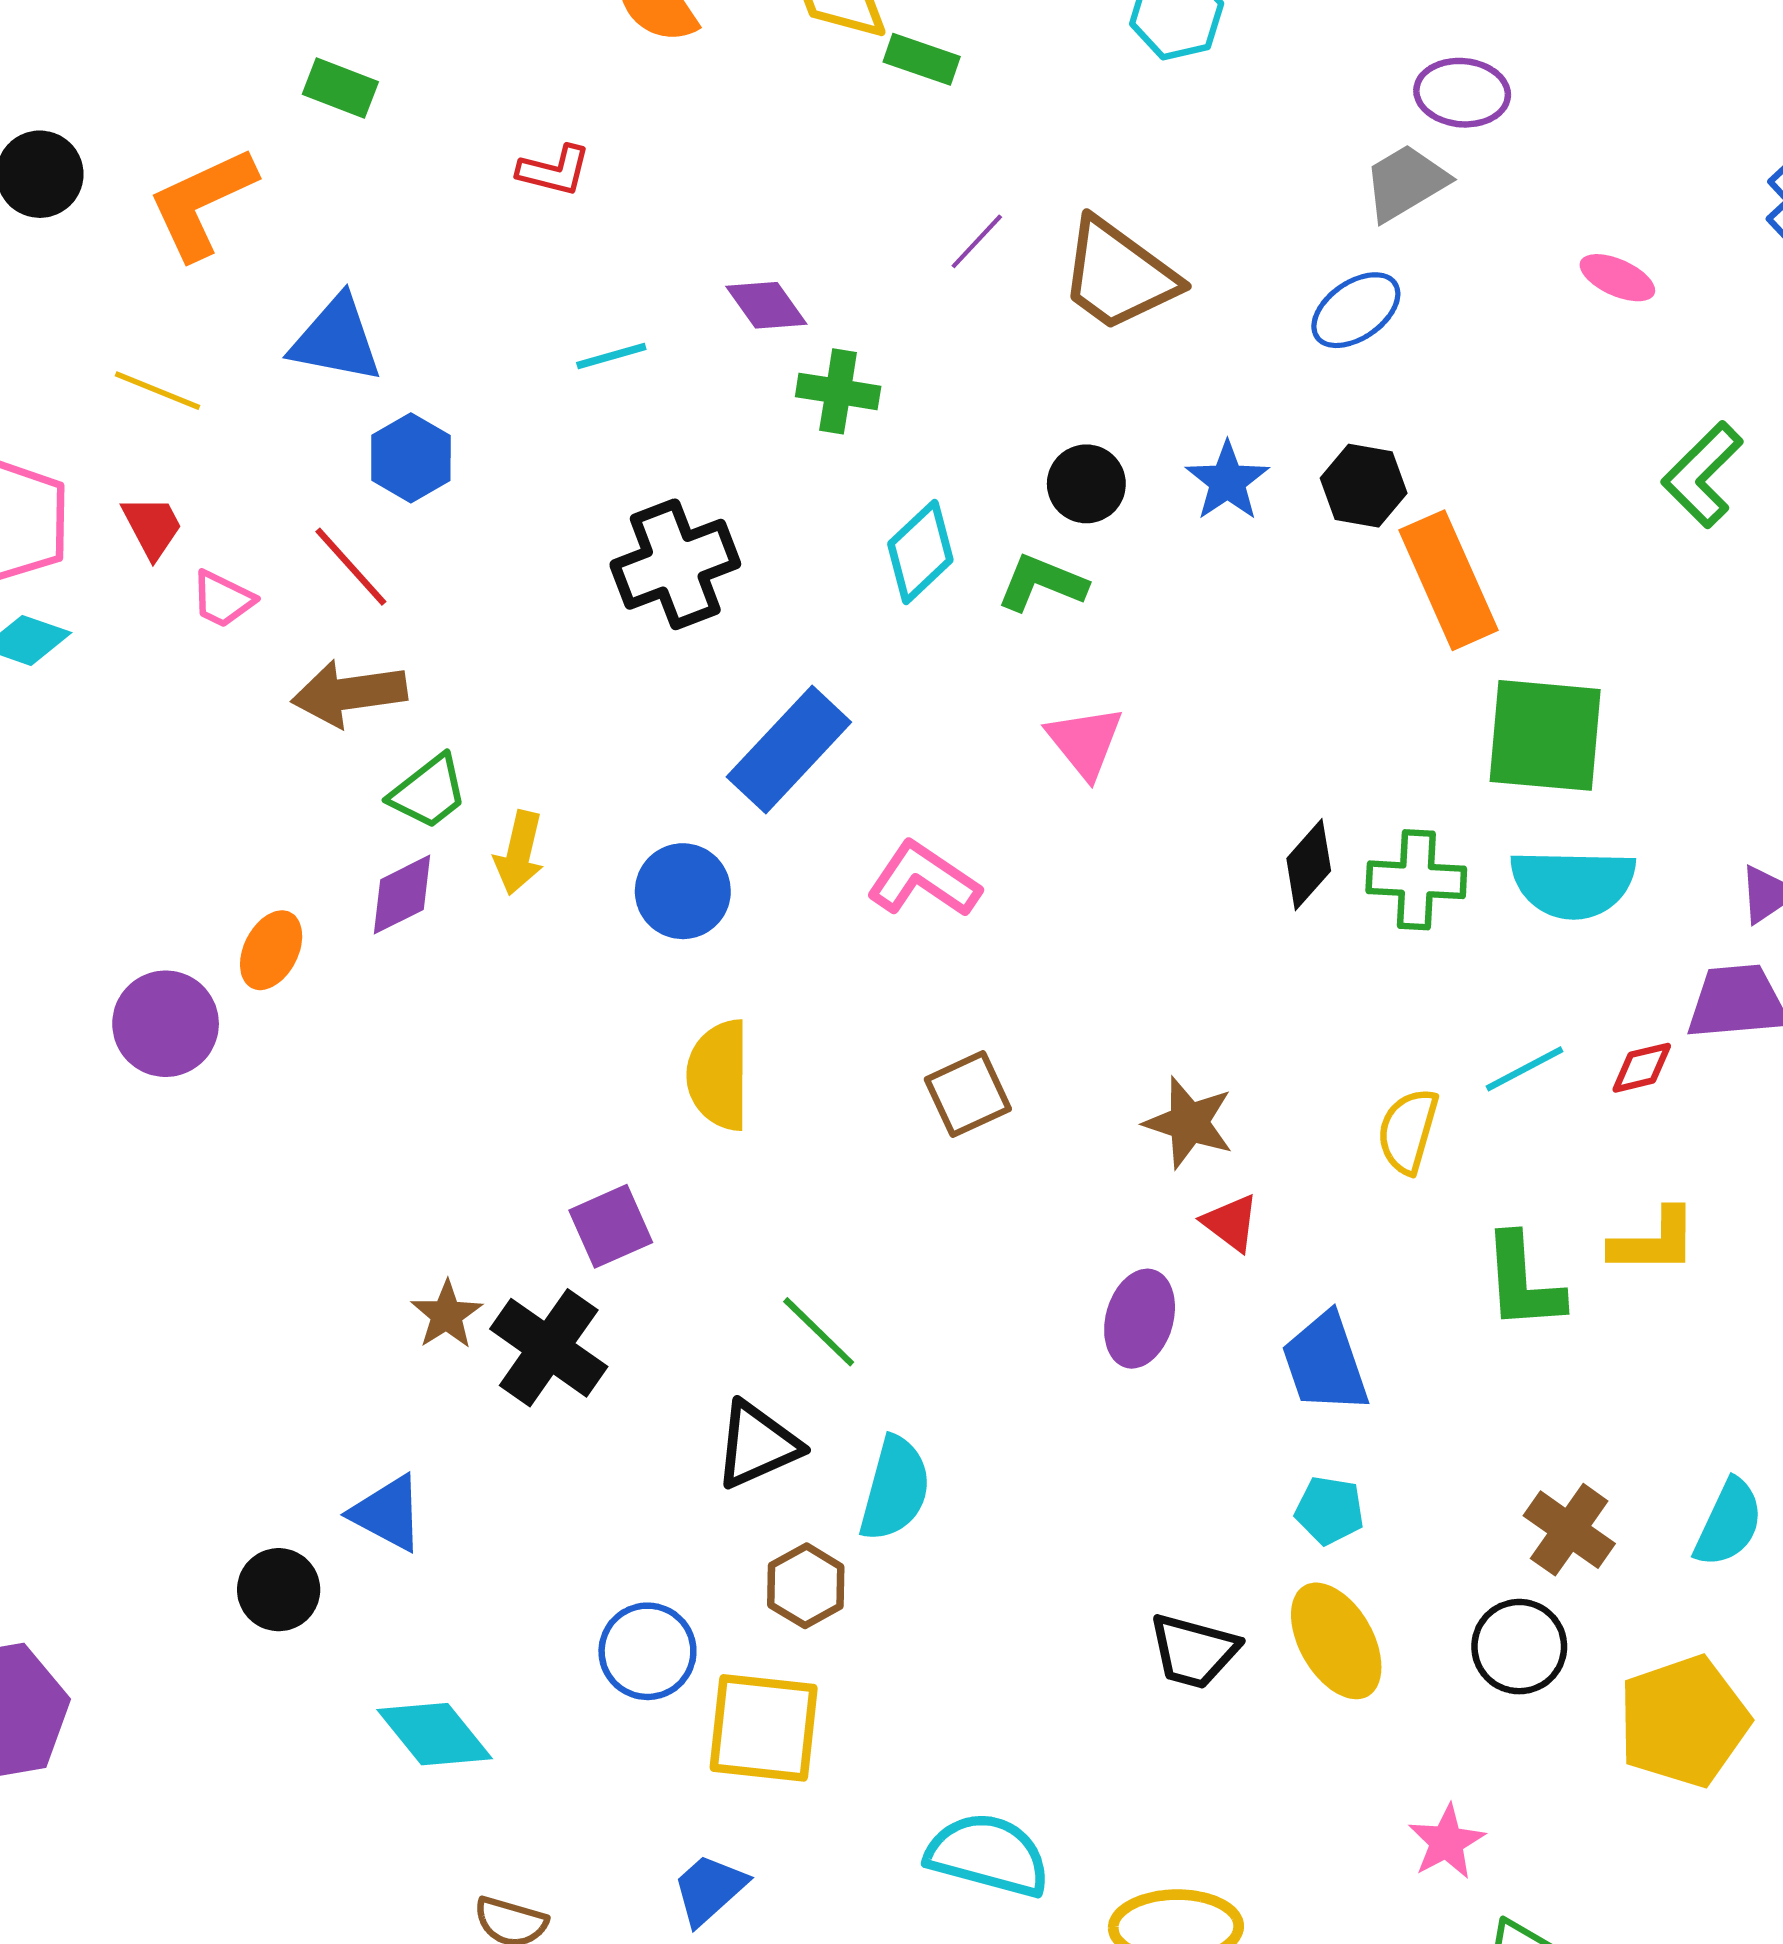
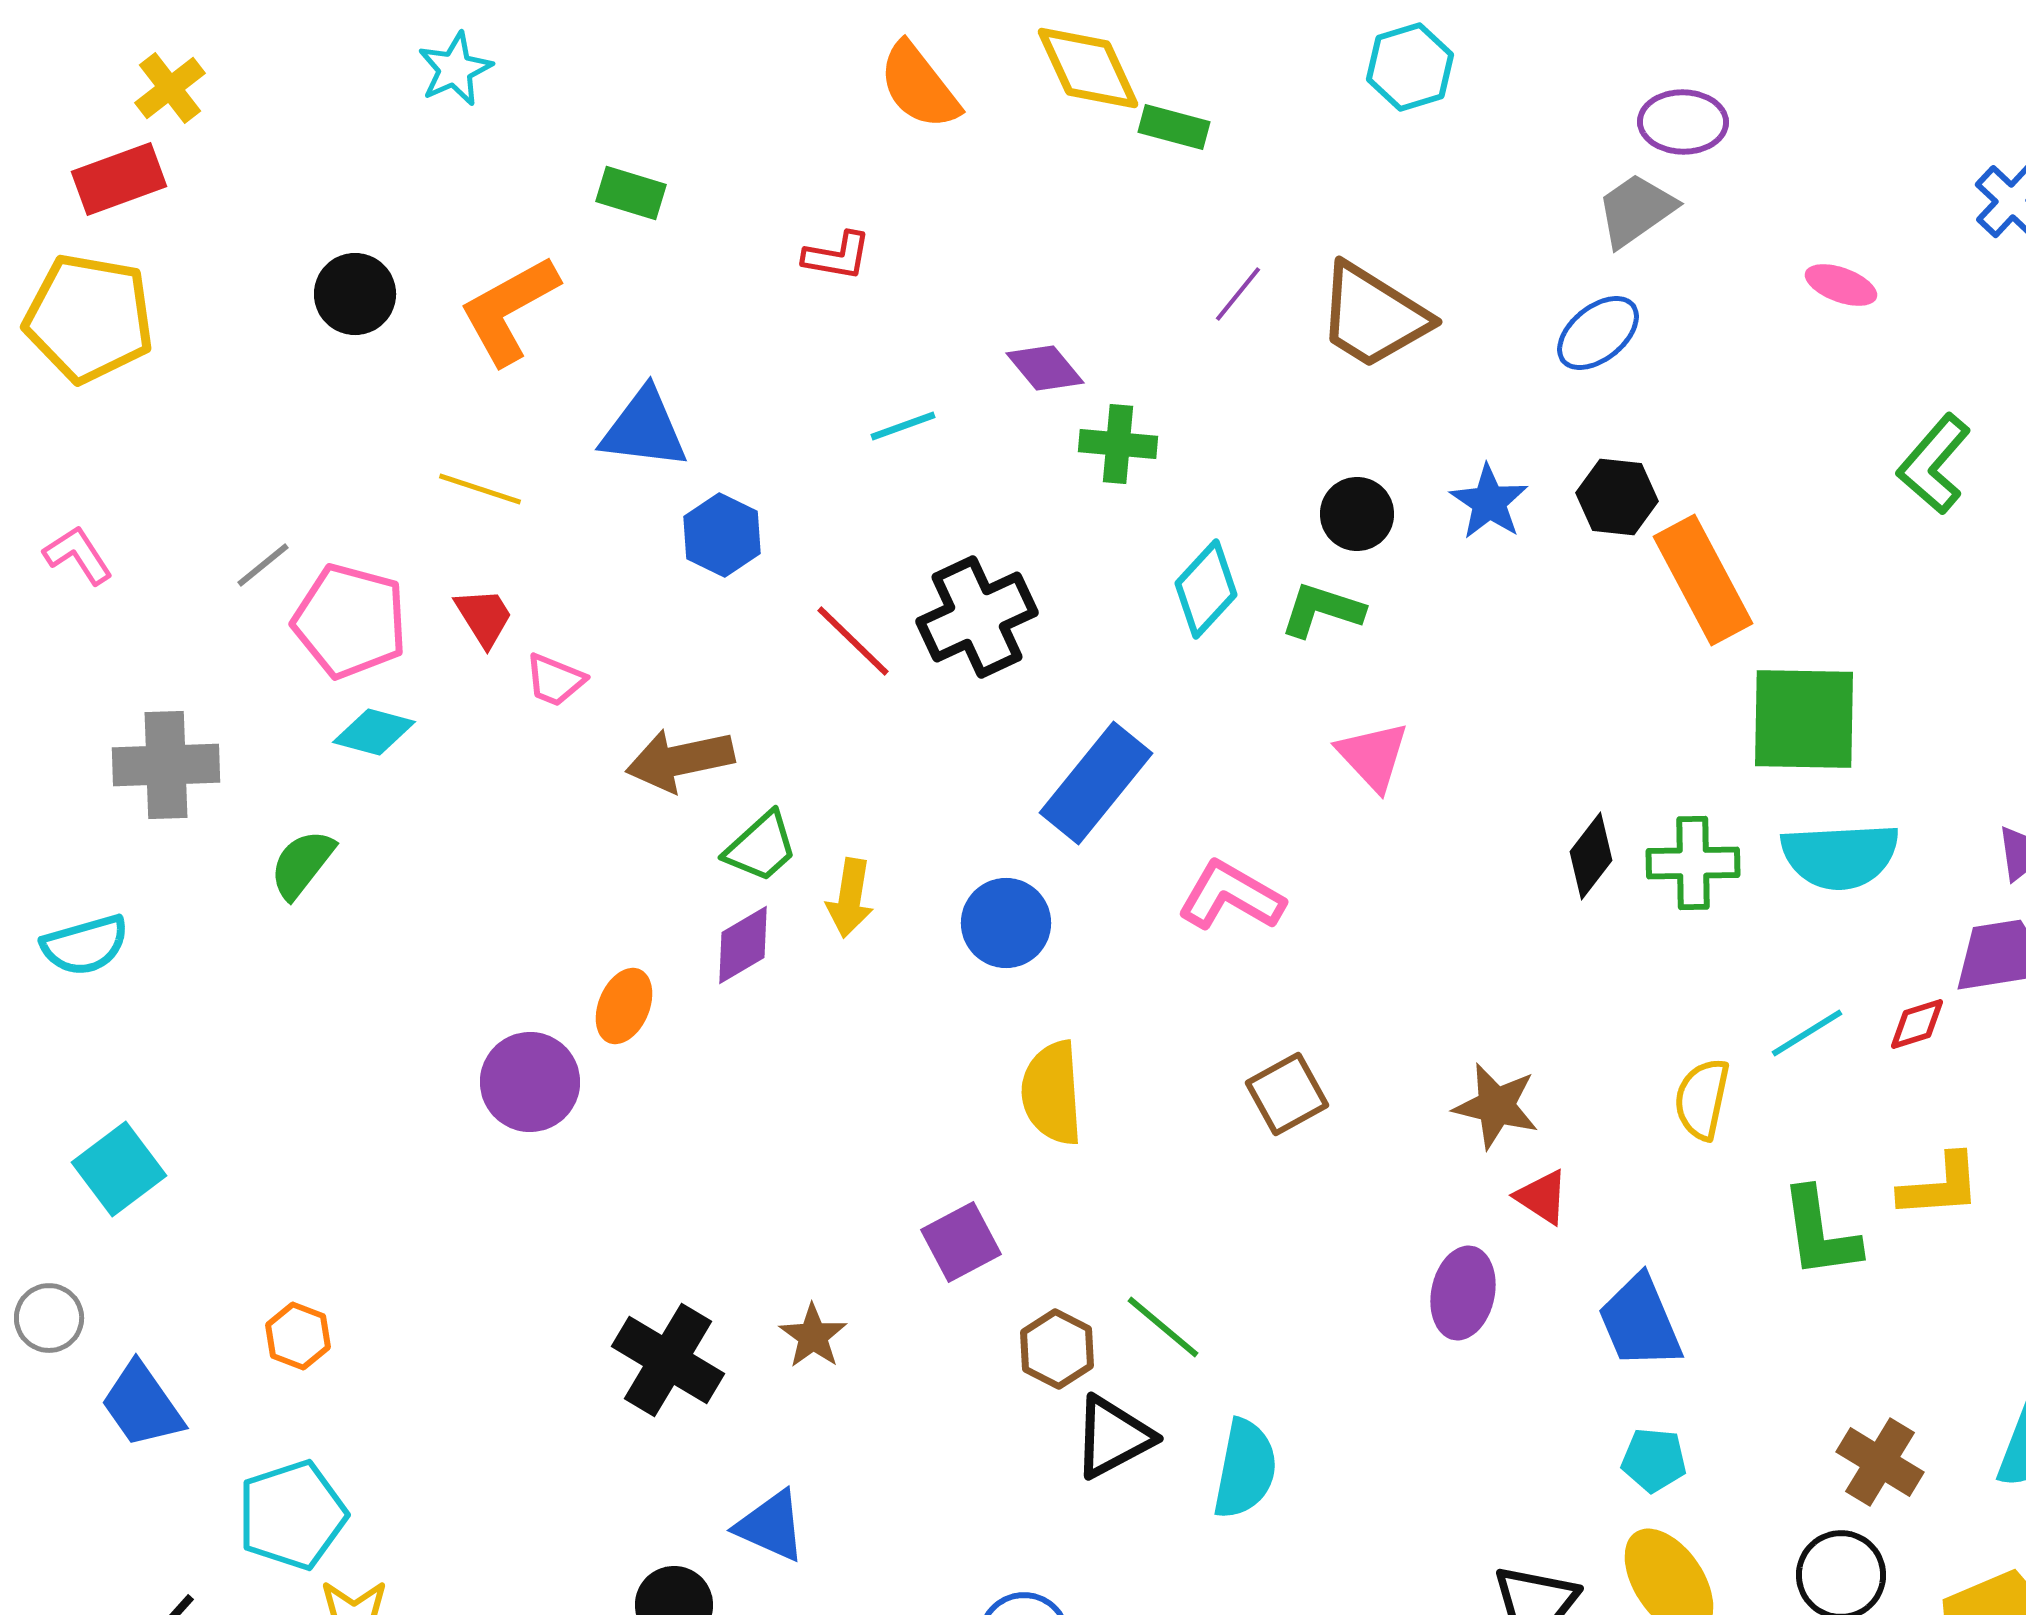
red line: (351, 567) -> (853, 641), moved
black cross: (549, 1348) -> (668, 1360), moved
brown hexagon: (806, 1586) -> (1057, 1349), moved

